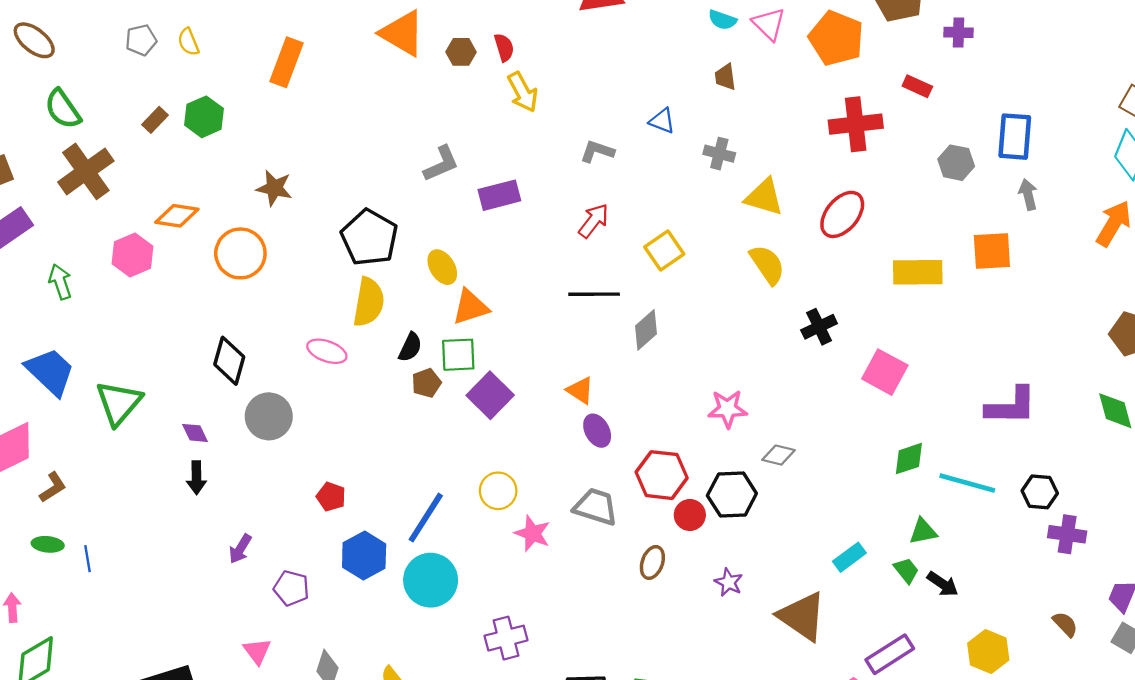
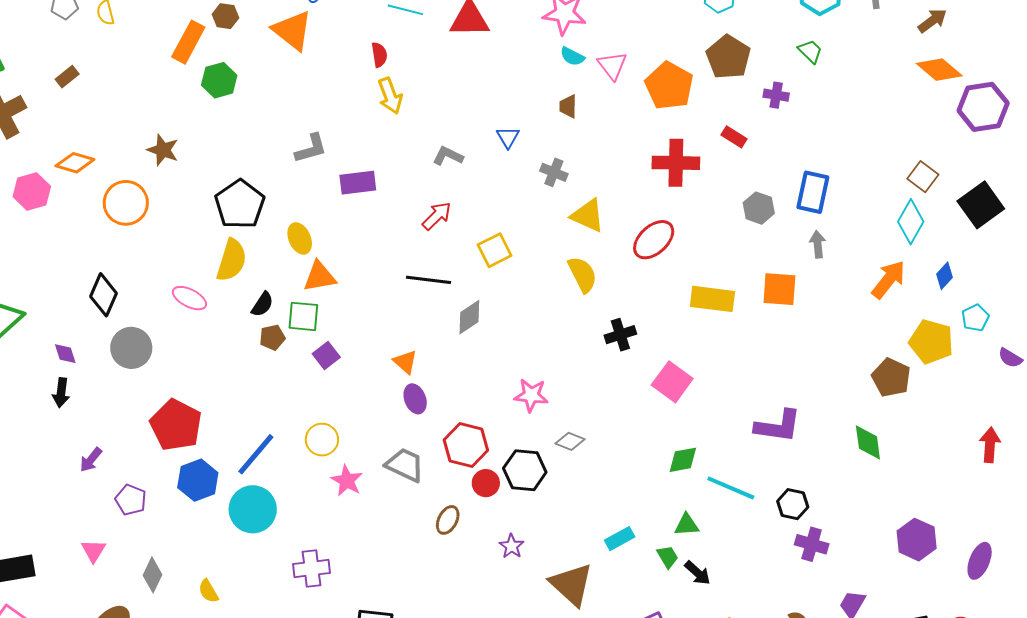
brown hexagon: (461, 52) -> (225, 16), moved
green hexagon: (204, 117) -> (219, 80), moved
blue triangle: (662, 121) -> (508, 137), turned 30
purple square: (490, 395) -> (326, 356), size x0.7
red pentagon: (331, 497) -> (176, 425), size x2.0

